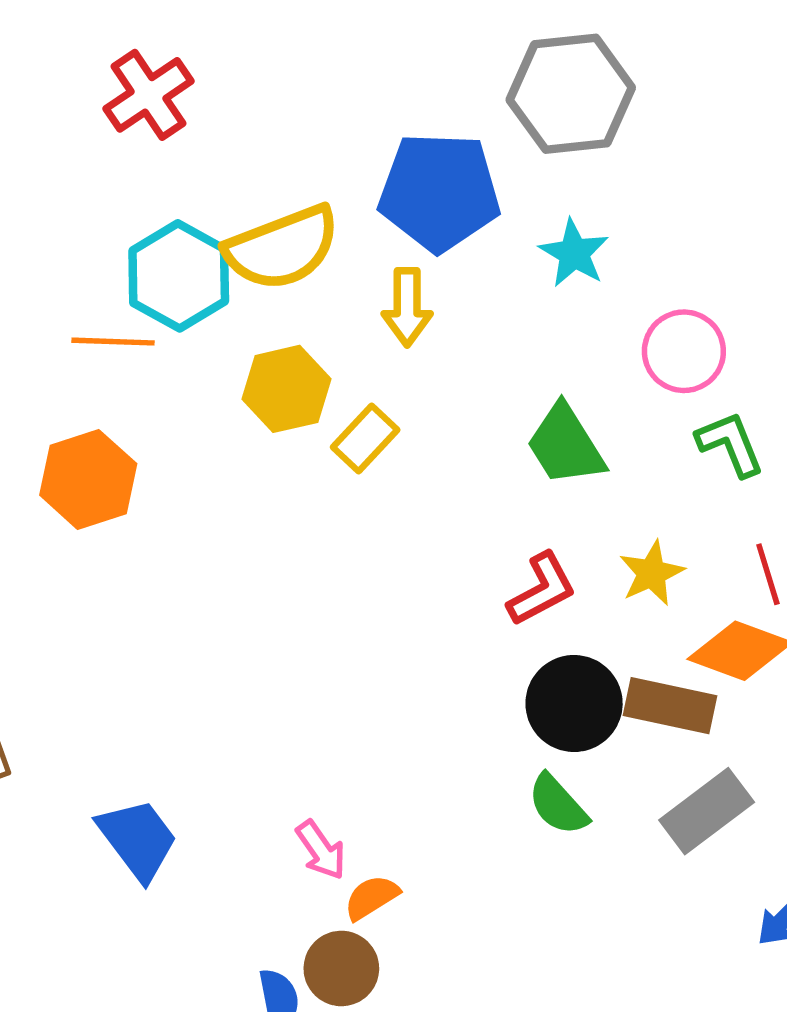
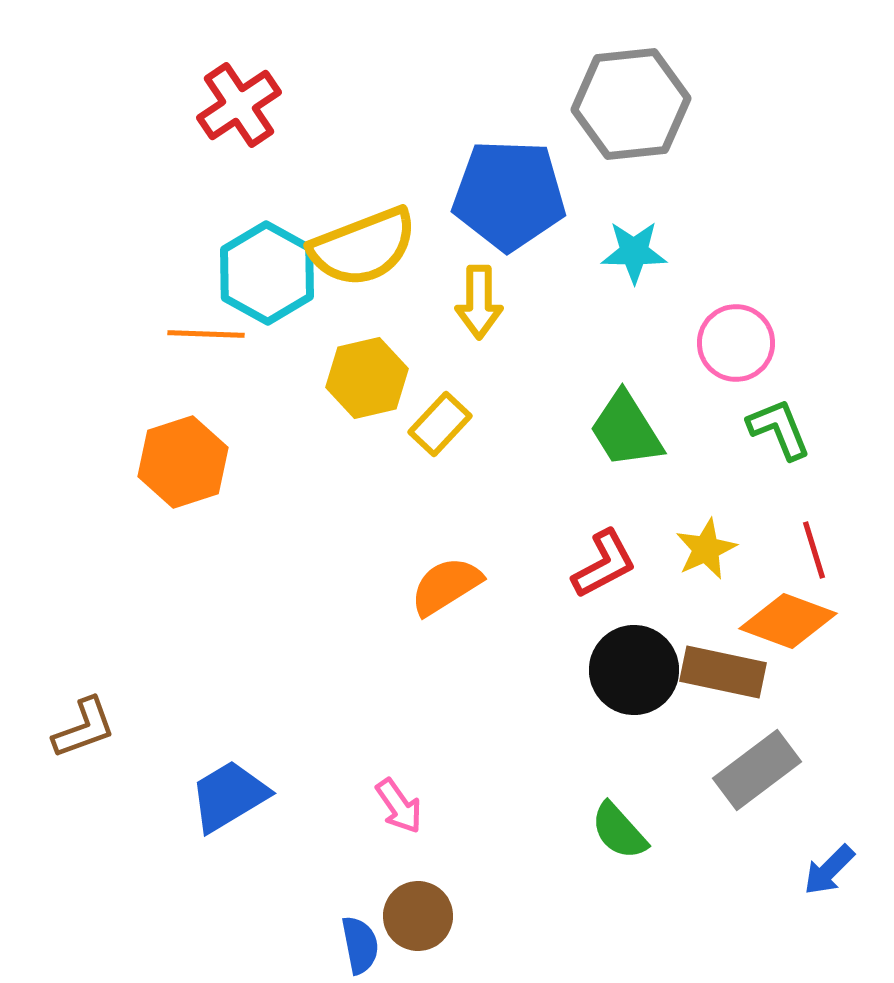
cyan star: (574, 253) -> (634, 252), turned -30
green semicircle: (558, 805) -> (619, 831), moved
blue trapezoid: (138, 839) -> (229, 796), turned -84
orange semicircle: (372, 897) -> (446, 586), moved, size x1.4

